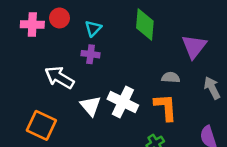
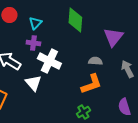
white cross: (123, 102) -> (49, 61), moved
orange L-shape: (166, 107) -> (91, 84), turned 75

